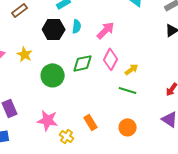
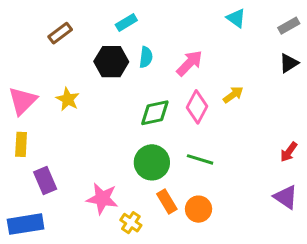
yellow arrow: (132, 69) -> (233, 95), moved
green circle: (53, 75) -> (152, 162), moved
green line: (128, 90) -> (200, 159), moved
orange circle: (128, 127) -> (199, 209), moved

